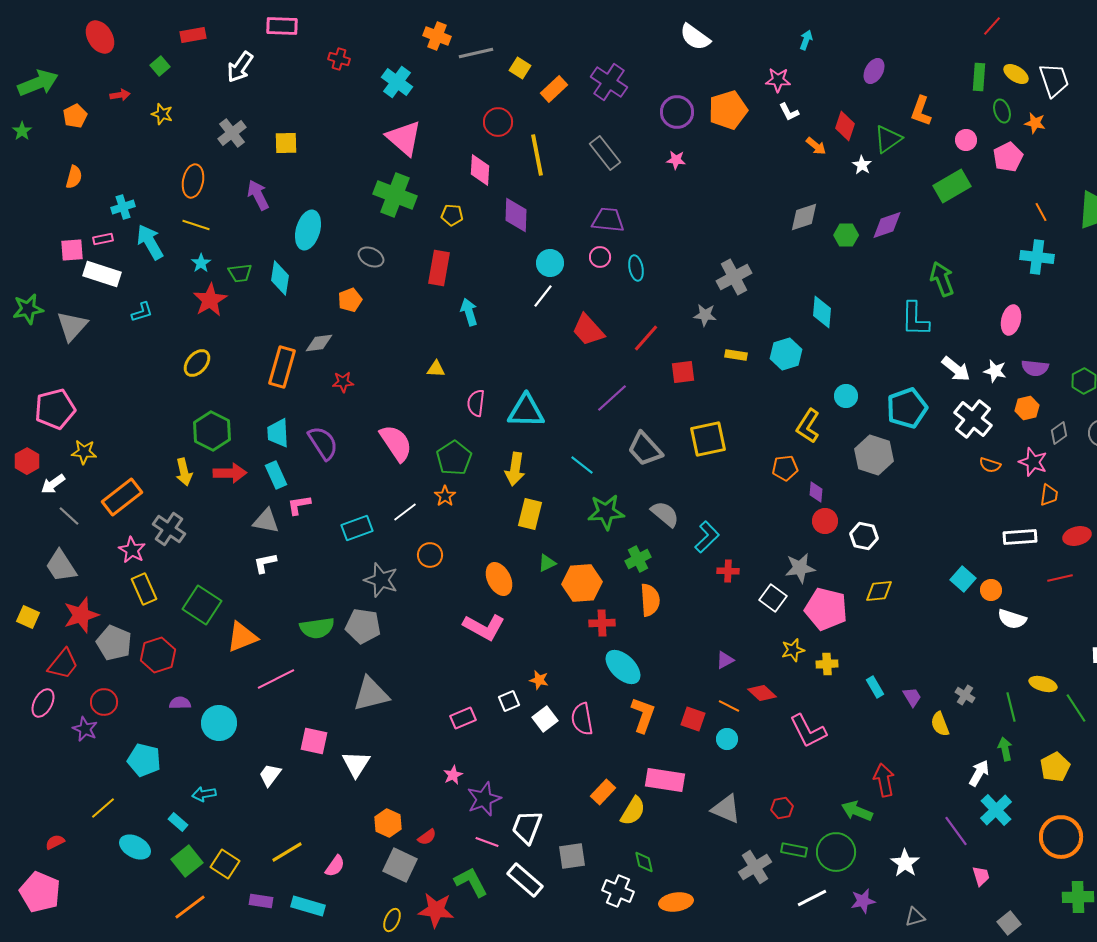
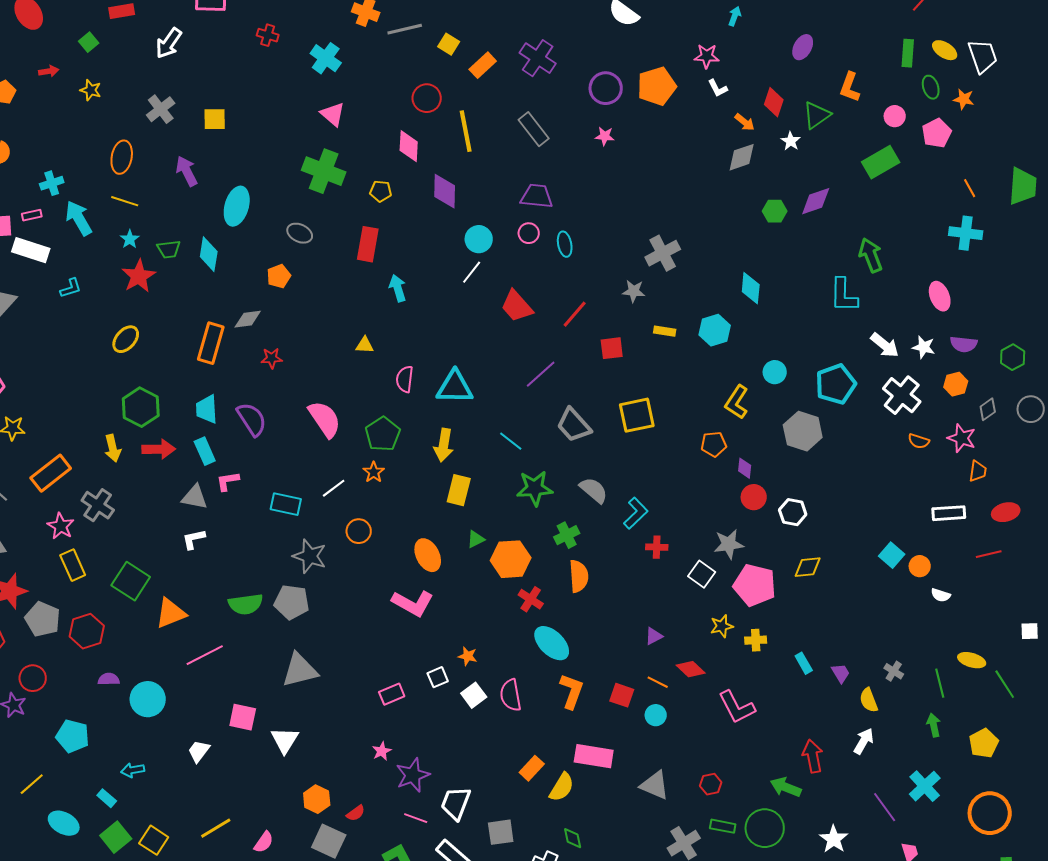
pink triangle: (404, 138) -> (333, 114), size x0.7
gray diamond: (804, 217) -> (742, 157), moved
pink ellipse: (1011, 320) -> (940, 296), turned -36
cyan rectangle: (357, 528) -> (286, 504), turned 32
white semicircle: (1012, 619) -> (941, 595), size x0.7
red cross: (602, 623) -> (531, 599), turned 35
white arrow: (979, 773) -> (864, 741), moved

